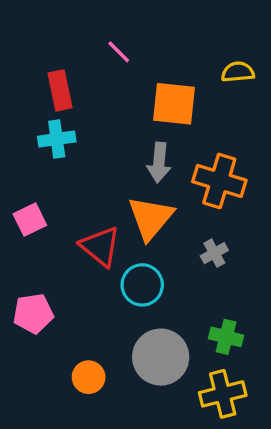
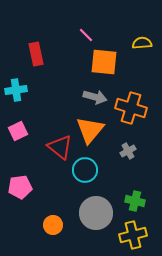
pink line: (119, 52) -> (86, 35), moved
cyan cross: (57, 139) -> (16, 90), moved
gray arrow: (159, 163) -> (95, 97), turned -80

